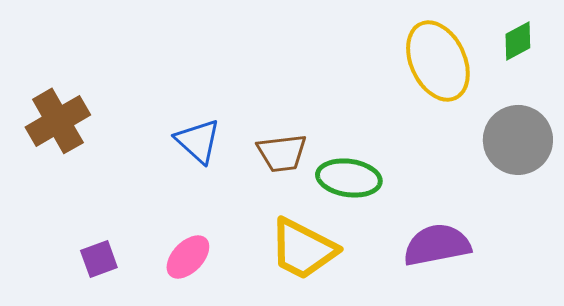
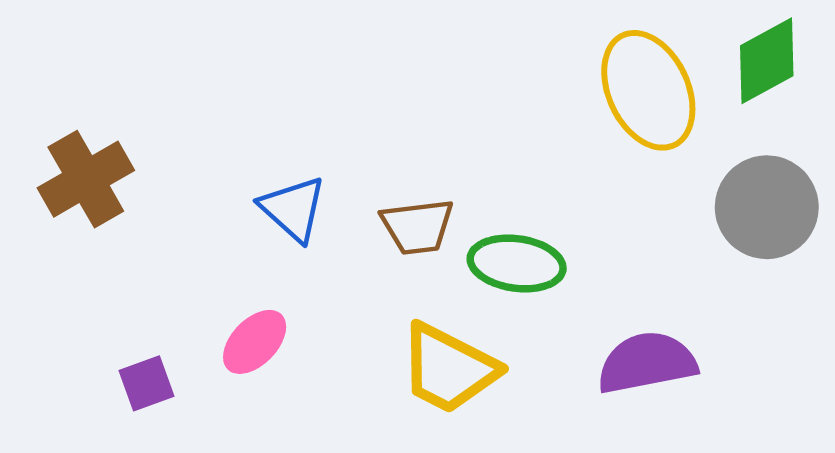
green diamond: (518, 41) -> (767, 61), size x1.5
pink ellipse: (188, 257) -> (255, 342), moved

